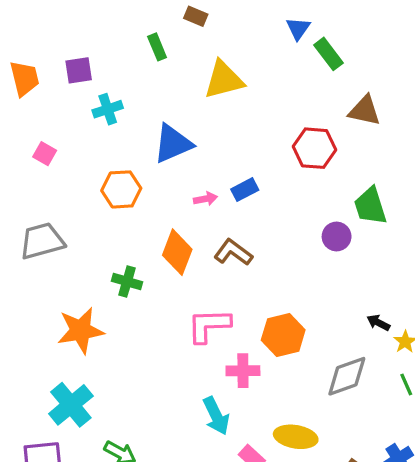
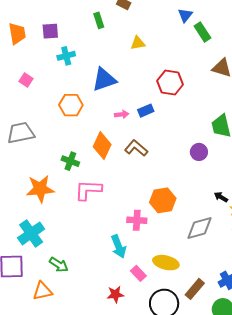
yellow triangle: (224, 80) -> (138, 43), size x0.6
red hexagon: (314, 148) -> (170, 83), moved
purple circle: (337, 236) -> (199, 152), moved
pink L-shape: (209, 325) -> (88, 190), moved

